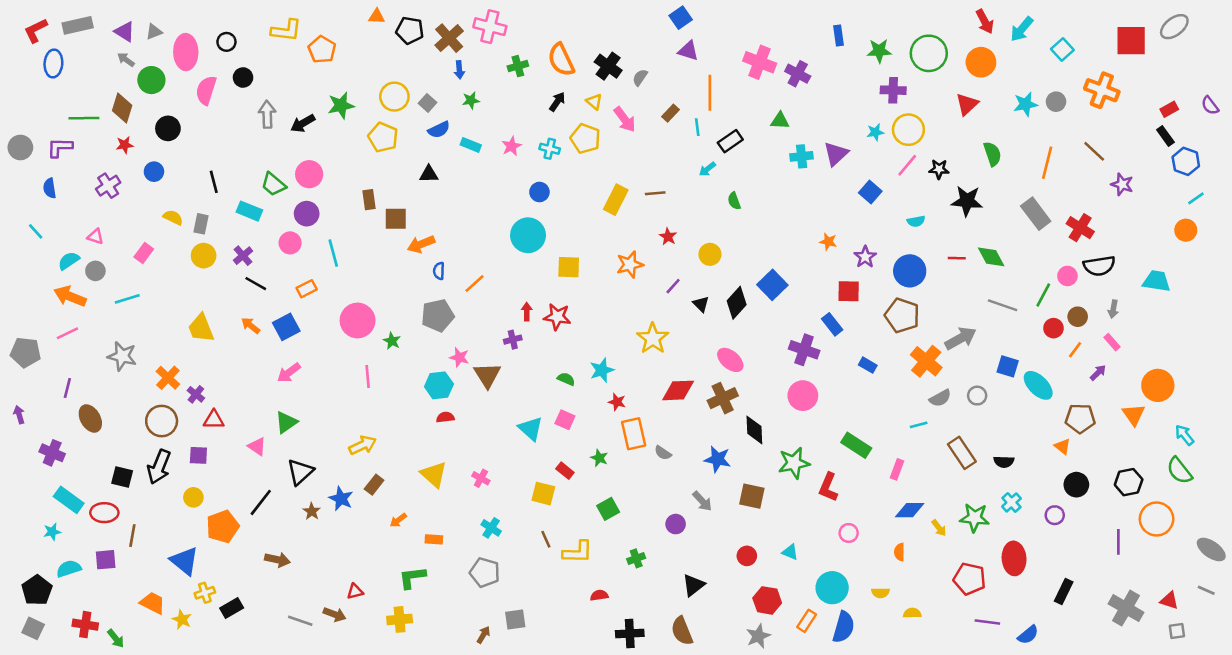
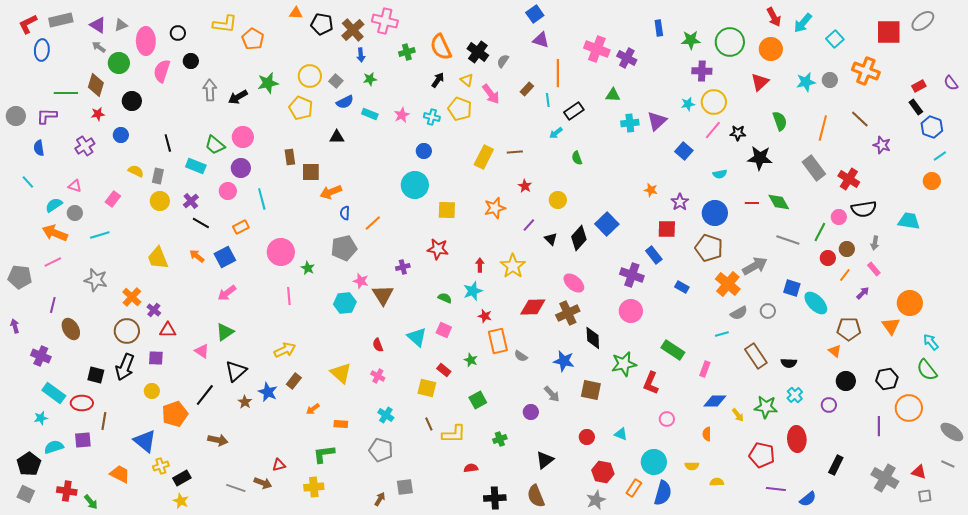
red arrow: (527, 312) -> (480, 265), moved
red semicircle: (445, 417) -> (378, 345), moved, turned -104
yellow star: (182, 619) -> (181, 501), moved

